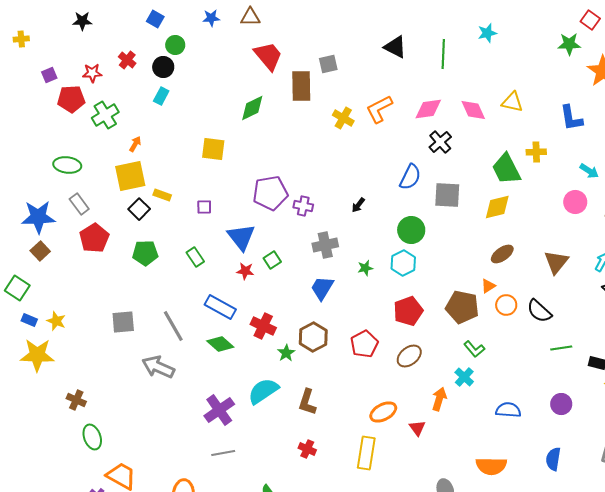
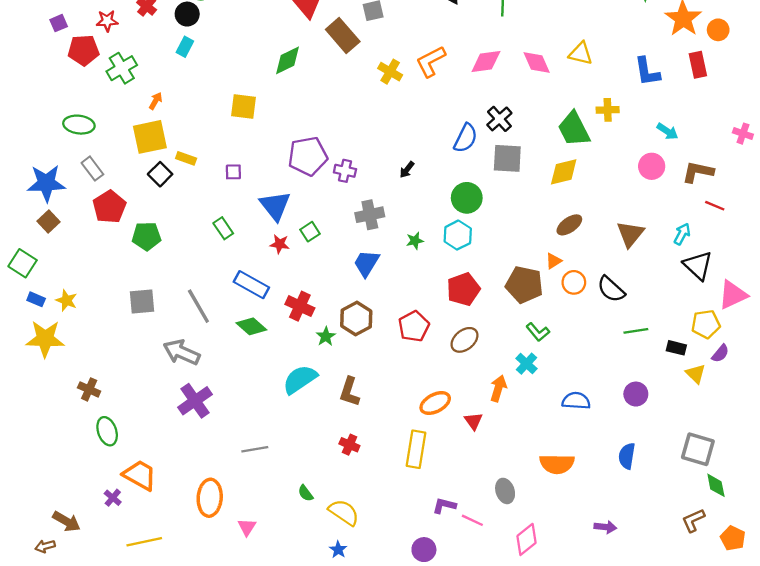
brown rectangle: (301, 86) -> (343, 35), turned -40
black cross: (440, 142) -> (499, 119), moved
green pentagon: (145, 253) -> (147, 236), moved
purple cross: (219, 410) -> (195, 401), moved

